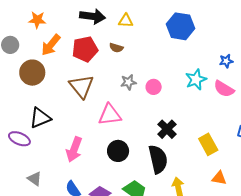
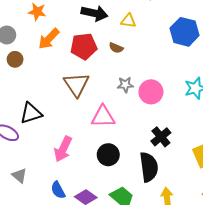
brown circle: (32, 73) -> (15, 59), moved, size x0.6
pink circle: (154, 87) -> (151, 92), size x1.5

